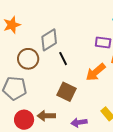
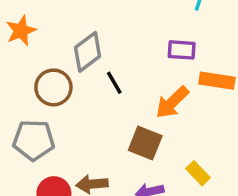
brown square: (66, 92) -> (145, 143), moved

